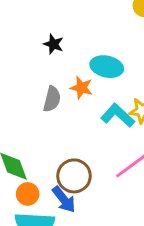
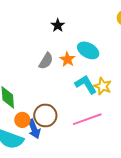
orange circle: (28, 194) -> (22, 120), moved

